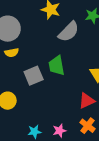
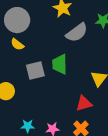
yellow semicircle: (12, 53) -> (17, 44), turned 40

